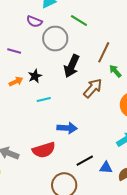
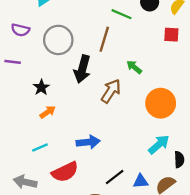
purple semicircle: (34, 21) -> (20, 30), moved
green line: (79, 21) -> (122, 14), moved
brown line: (104, 52) -> (104, 39), moved
orange arrow: (16, 82) -> (48, 112), moved
cyan line: (44, 100) -> (40, 148), moved

